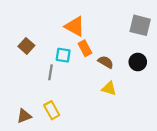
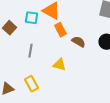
cyan square: (63, 55) -> (31, 18), moved
yellow triangle: (109, 88) -> (59, 65), moved

